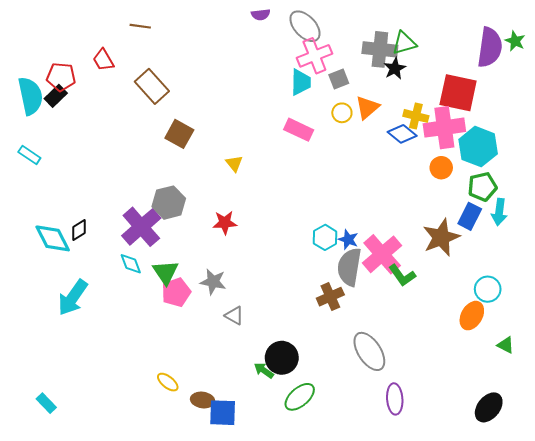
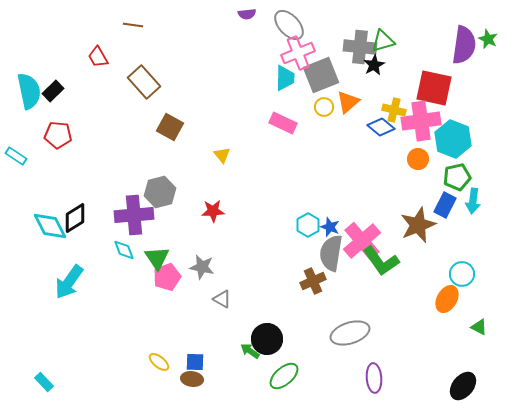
red pentagon: (61, 77) -> (58, 135), moved
gray square: (339, 79) -> (321, 75), size x1.8
cyan rectangle: (29, 155) -> (16, 156), moved
purple cross: (141, 227) -> (134, 215), turned 36
black diamond: (79, 230) -> (75, 218), size x1.4
green L-shape: (402, 275) -> (381, 261), size x1.4
gray ellipse: (369, 351) -> (350, 333), turned -75
blue square: (223, 413) -> (195, 362), moved, size x0.7

